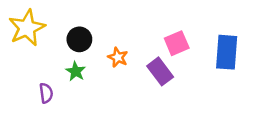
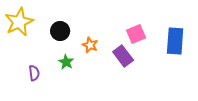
green star: (76, 71) -> (66, 62), moved

